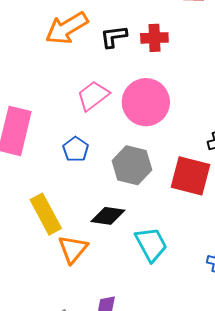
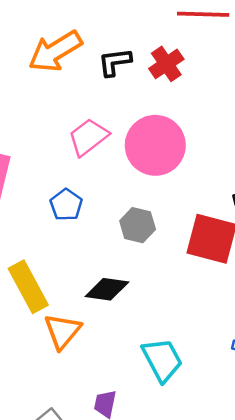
red cross: (154, 38) -> (166, 64), turned -32
gray hexagon: (132, 165) -> (138, 225), size x0.7
cyan trapezoid: (151, 244) -> (162, 360), moved

